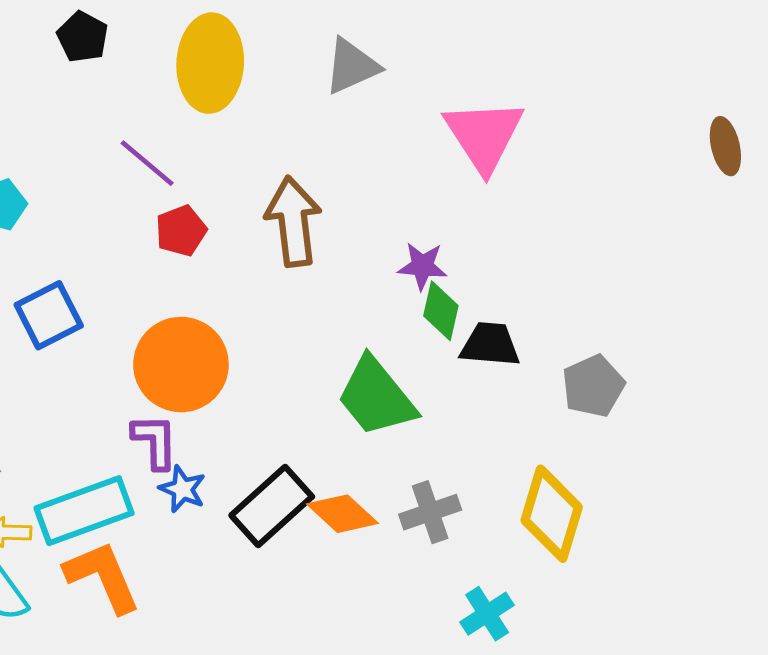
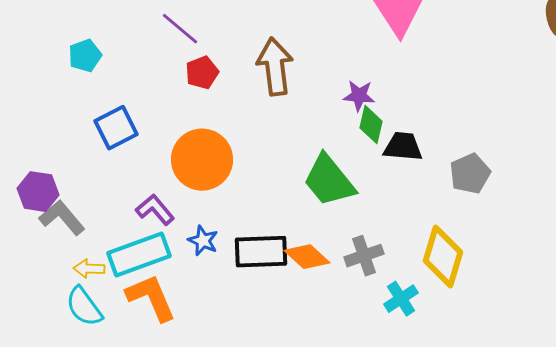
purple L-shape: (155, 441) -> (155, 210), moved, turned -39
black rectangle: (272, 506) -> (261, 252), turned 40
cyan cross: (487, 614) -> (401, 299), moved

